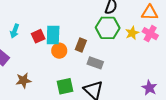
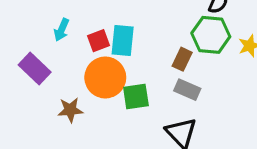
brown rectangle: (81, 45) -> (182, 59), moved
orange circle: (59, 51) -> (105, 77), moved, size x1.6
green square: (65, 86) -> (136, 96), moved

